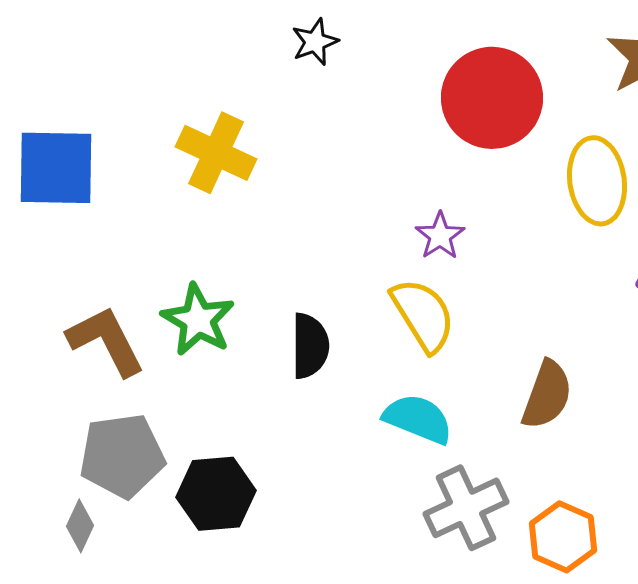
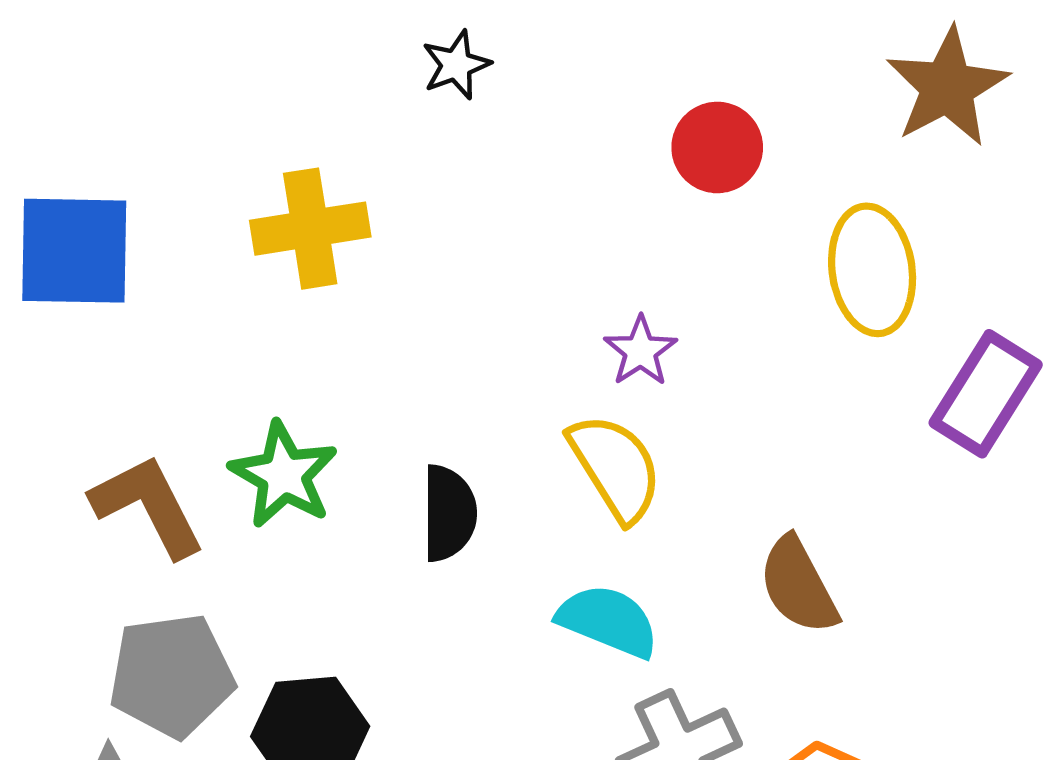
red circle: (492, 98) -> (717, 147), size x0.6
yellow cross: (216, 153) -> (310, 229), turned -34
brown semicircle: (547, 395) -> (798, 585), turned 132

